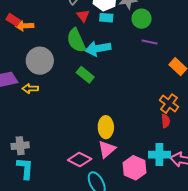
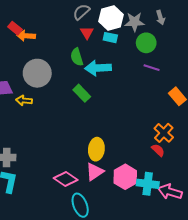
green semicircle: (76, 40) -> (77, 57), size x0.7
red semicircle: (166, 121) -> (158, 150), turned -48
pink hexagon: (134, 168) -> (125, 177), moved

